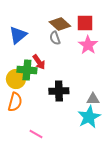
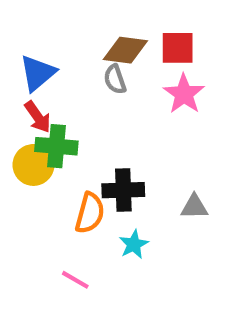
brown diamond: (60, 24) -> (125, 50), turned -35
red arrow: (39, 62) -> (38, 117), moved
orange semicircle: (15, 102) -> (90, 213), moved
cyan star: (89, 117) -> (134, 244), moved, size x0.6

